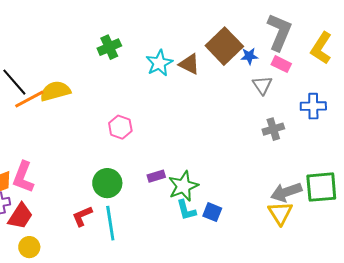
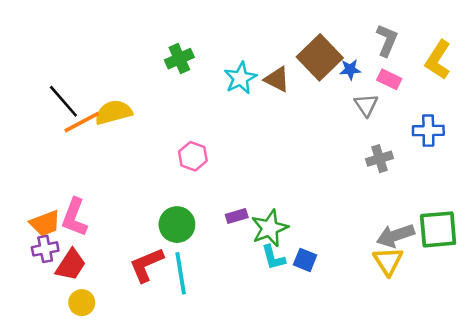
gray L-shape: (279, 32) -> (387, 40), size x0.7
red L-shape: (82, 216) -> (146, 265), size x1.4

